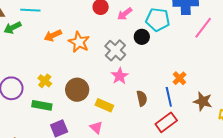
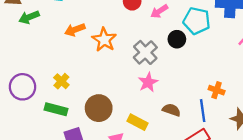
orange cross: (180, 78) -> (217, 90), turned -32
brown circle: (77, 90) -> (99, 108), moved
brown semicircle: (142, 98) -> (171, 110), turned -63
yellow rectangle: (104, 105) -> (138, 122), moved

